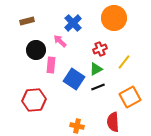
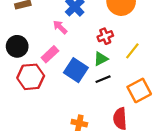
black circle: (36, 50) -> (17, 46), moved
pink rectangle: (51, 65) -> (50, 54), turned 42
red hexagon: (34, 100) -> (31, 77), moved

